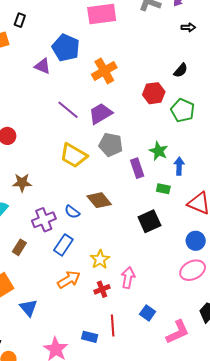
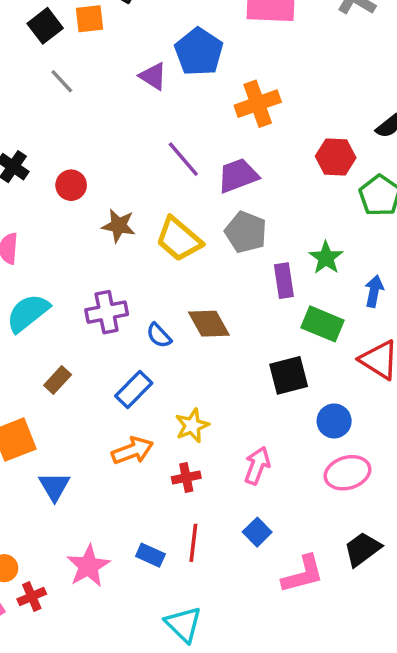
blue arrow: (179, 166) -> (374, 291), moved
brown star: (22, 183) -> (119, 226), moved
green rectangle: (163, 189) -> (322, 324), size x1.6
purple cross: (44, 220) -> (107, 312), moved
blue circle: (196, 241) -> (334, 421), moved
pink arrow: (128, 278) -> (257, 466), moved

